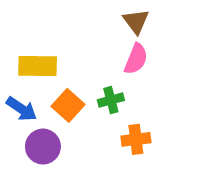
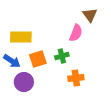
brown triangle: (136, 21) -> (90, 15), moved
orange square: (68, 105) -> (38, 59), turned 30

